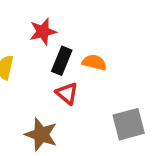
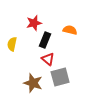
orange semicircle: (94, 62) -> (70, 30), moved
gray square: (129, 124) -> (60, 77), moved

